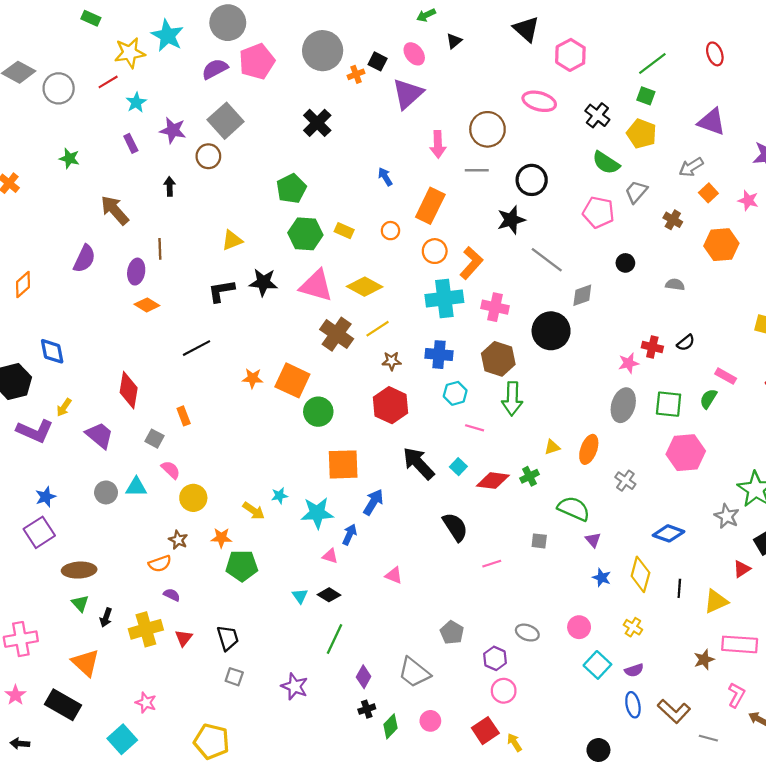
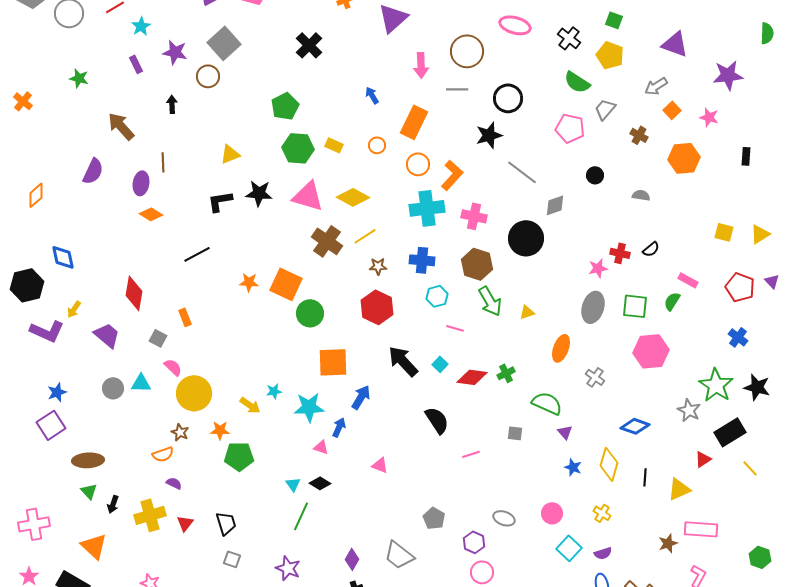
green arrow: (512, 399) -> (490, 301), turned -32
yellow triangle: (552, 447) -> (527, 312), moved
yellow circle: (193, 498) -> (194, 393), size x1.4
green line: (334, 639) -> (301, 516), moved

